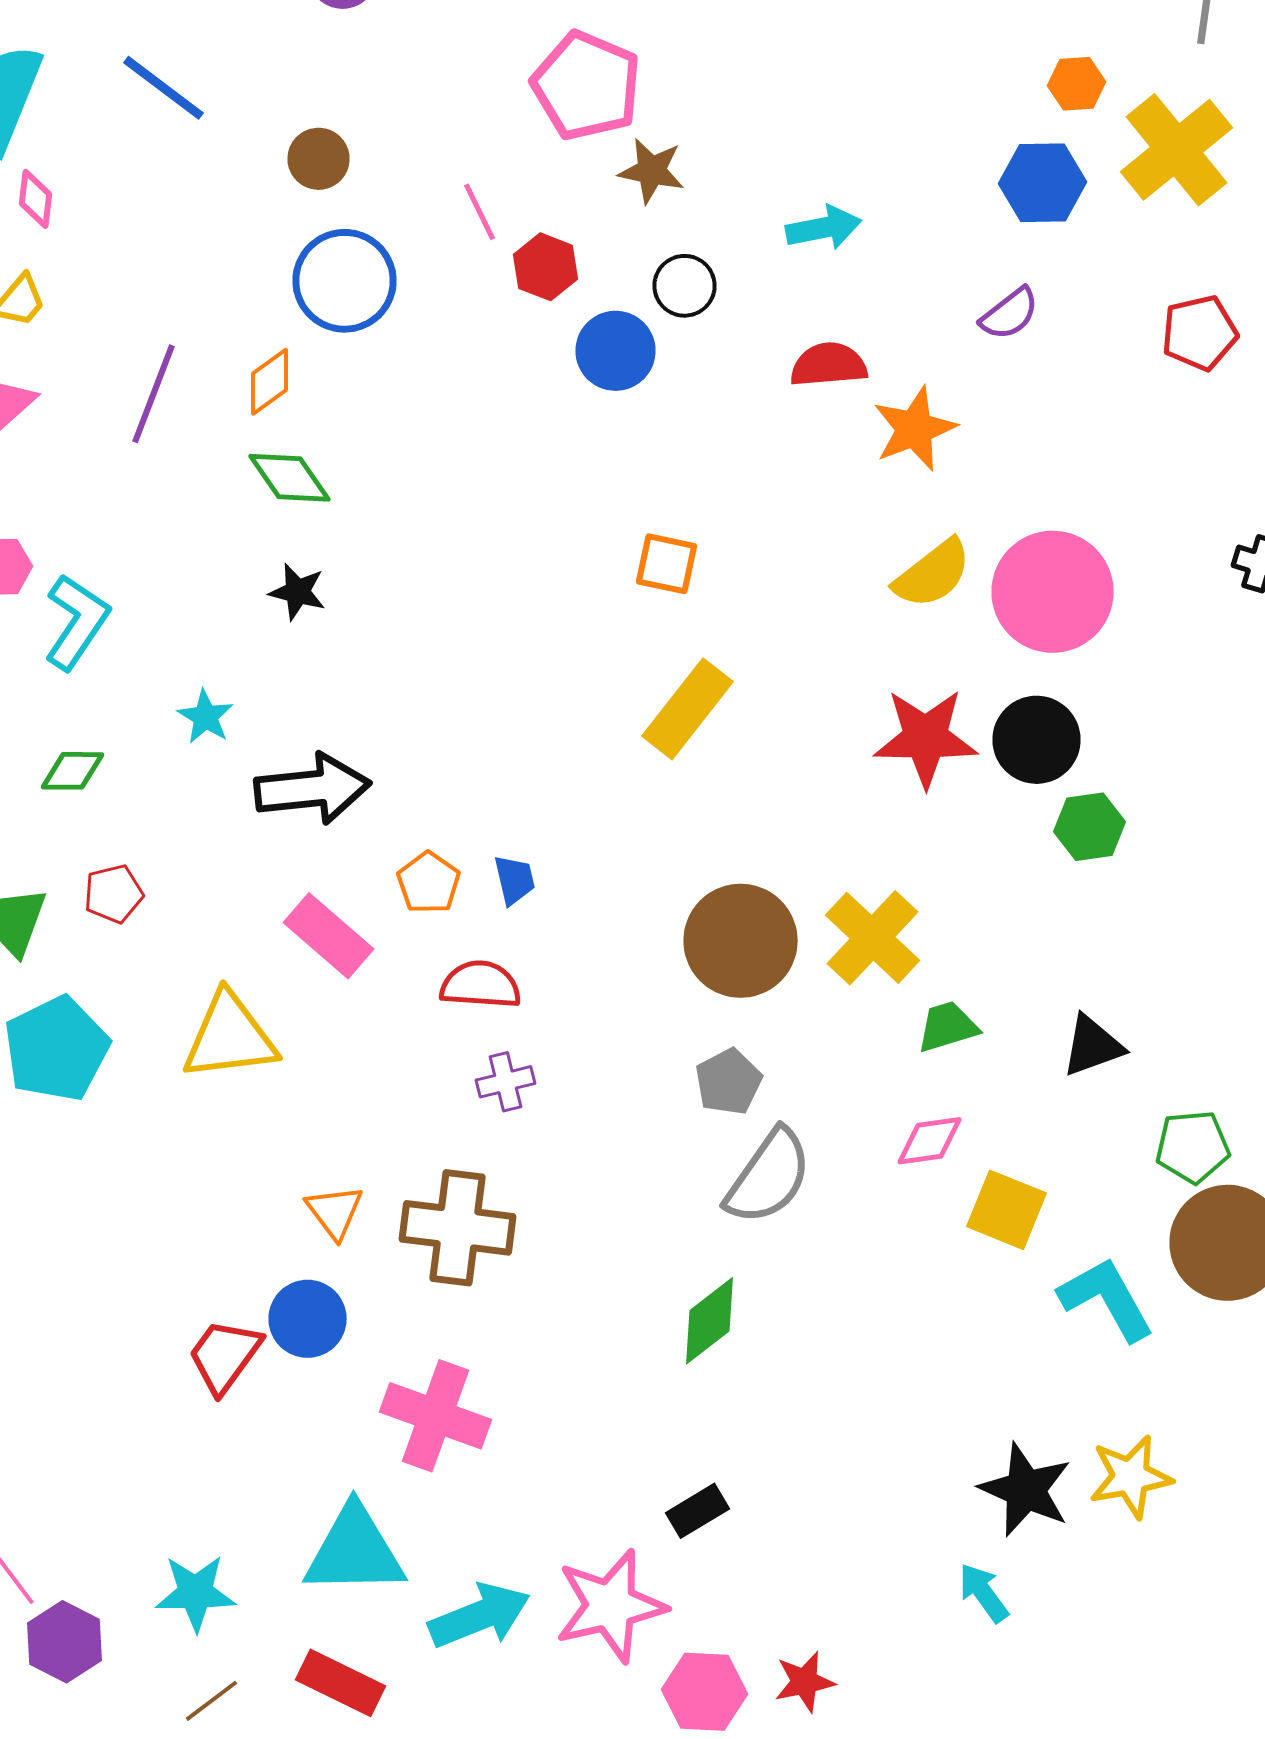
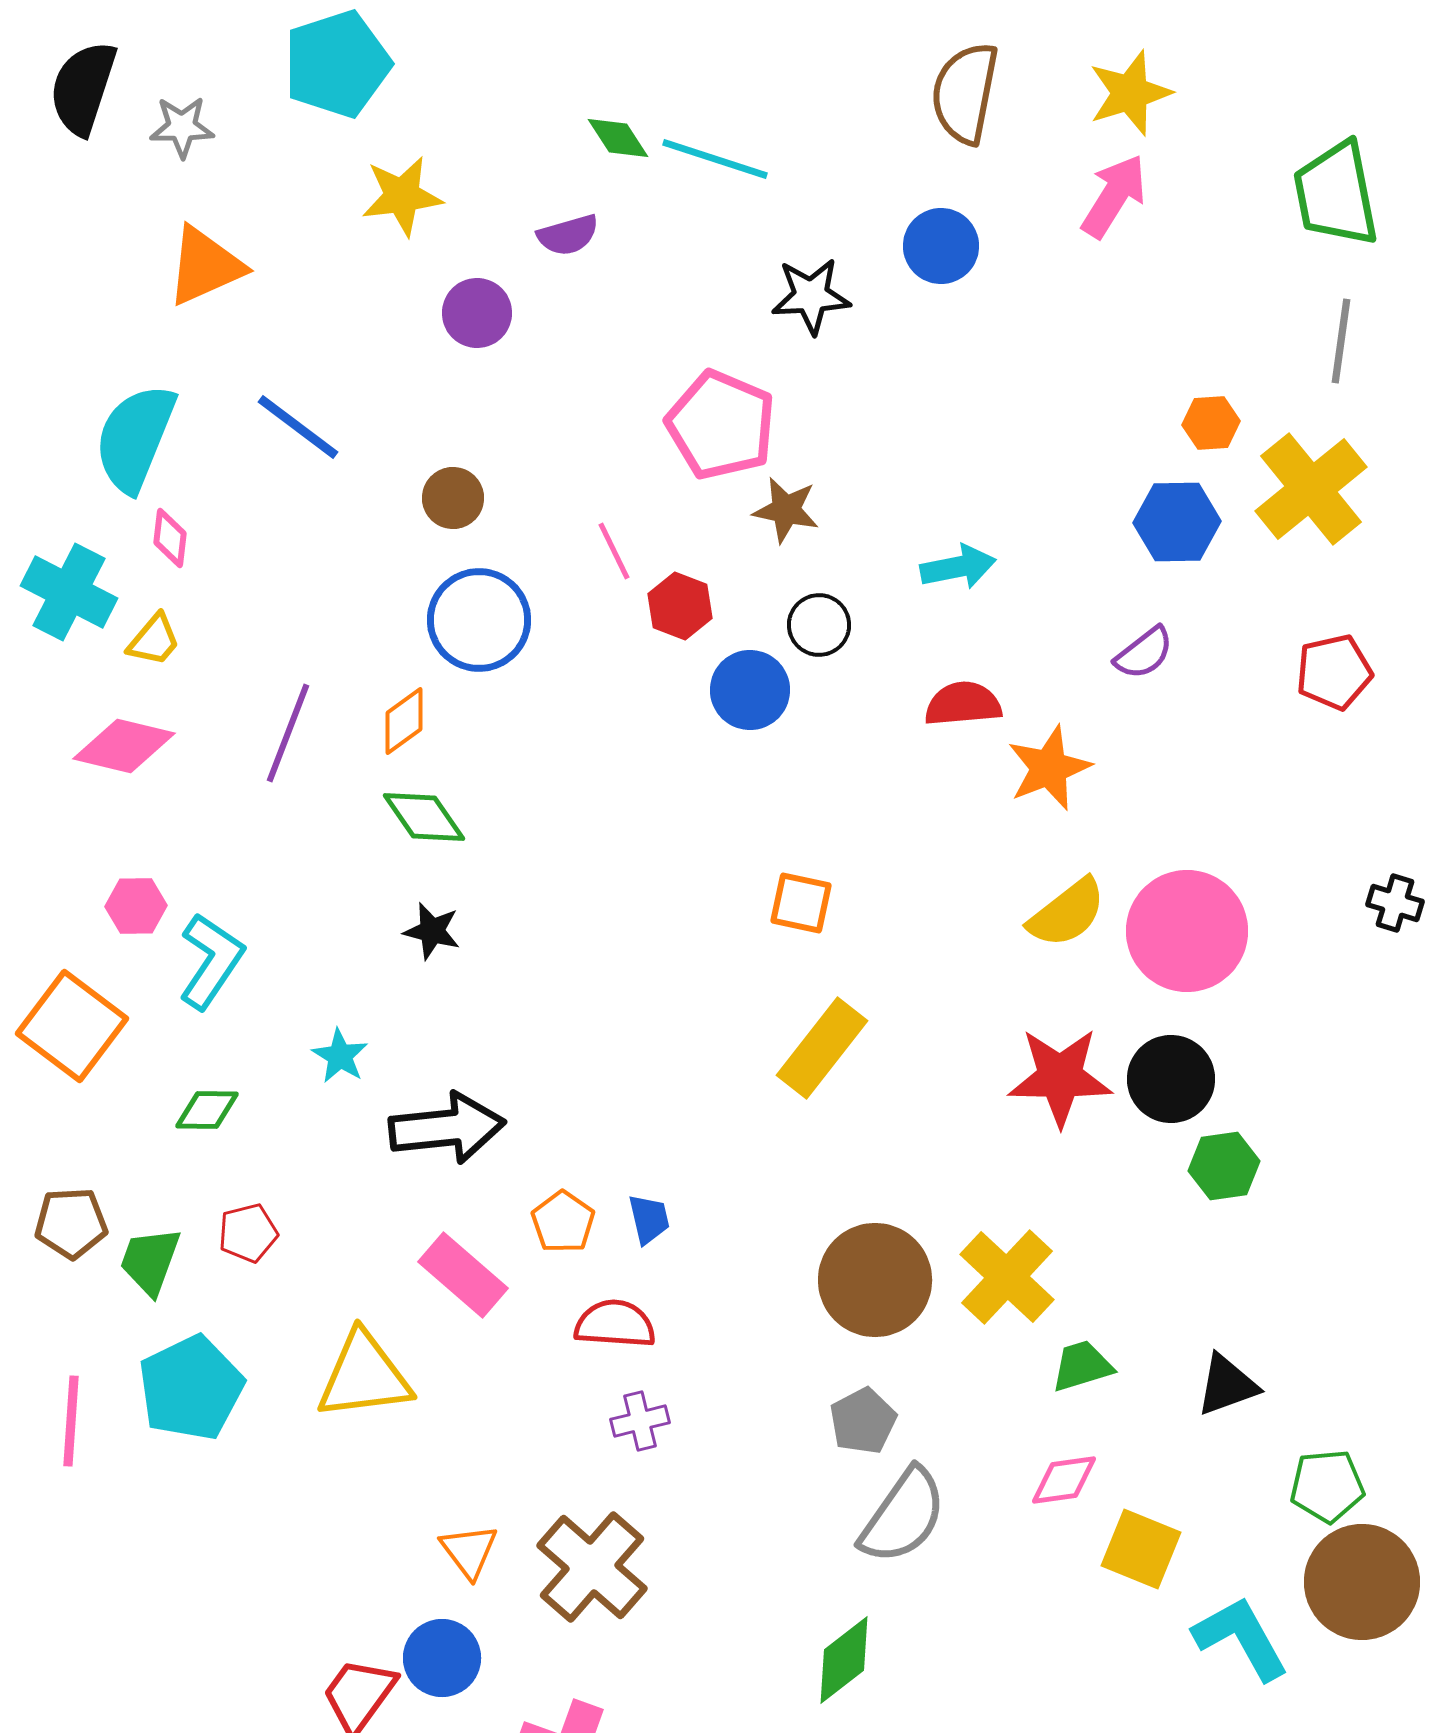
brown cross: (458, 1228) -> (592, 1567), turned 34

